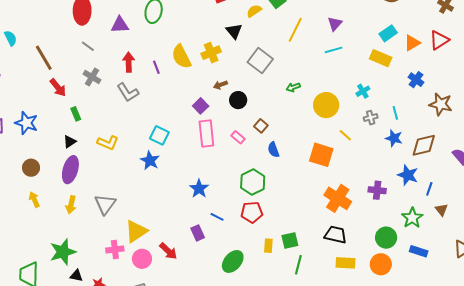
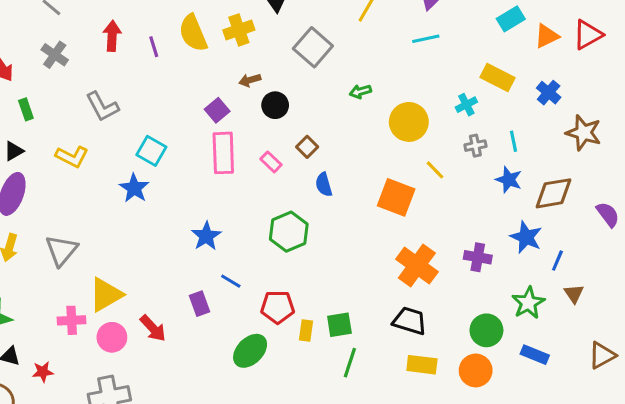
yellow rectangle: (381, 58) -> (498, 78), moved
gray L-shape: (128, 92) -> (102, 107), moved
red pentagon: (252, 212) -> (278, 307), moved

